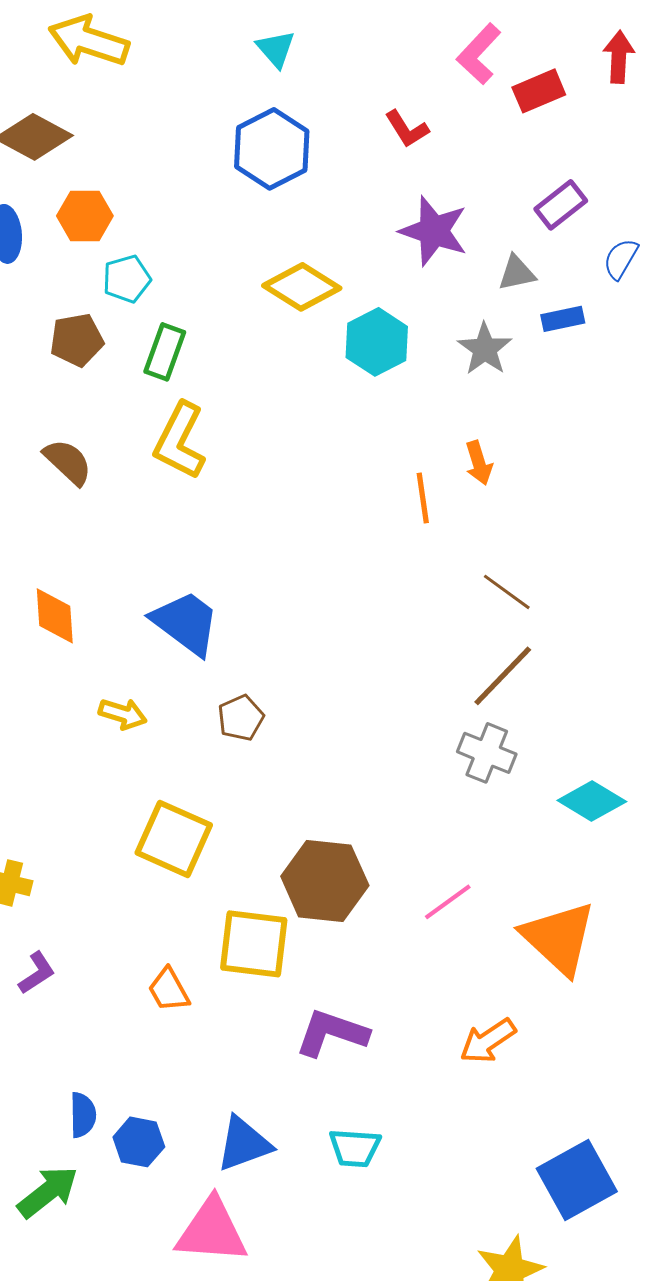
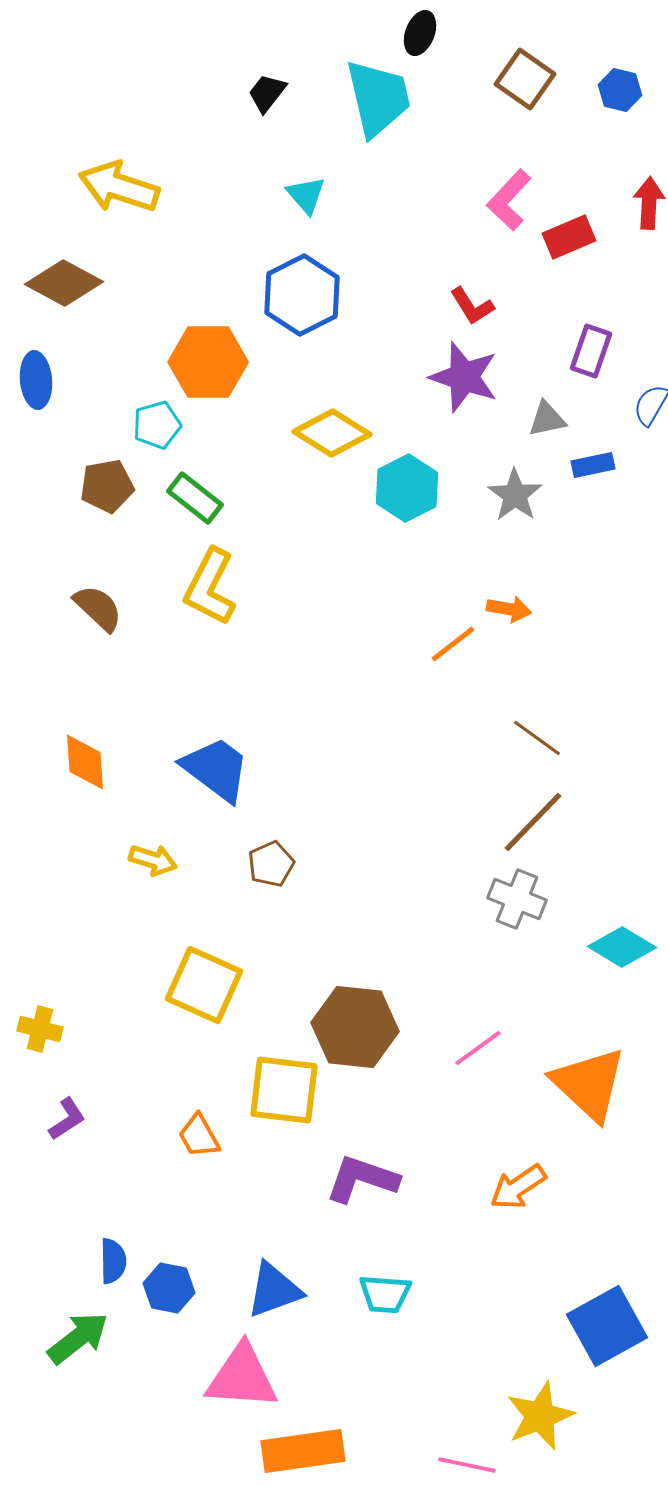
red L-shape: (407, 129) -> (472, 306), moved
purple rectangle: (561, 205) -> (591, 351), turned -33
orange hexagon: (85, 216) -> (208, 362), moved, size x1.4
green rectangle: (165, 352) -> (195, 498), turned -72
orange arrow: (479, 463) -> (509, 609), turned -63
orange line: (423, 498) -> (453, 644), turned 60

